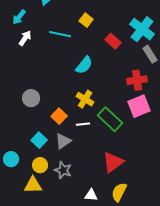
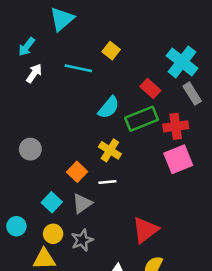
red rectangle: (113, 41) -> (150, 88), moved
gray circle: (31, 98) -> (30, 149), moved
green rectangle: (110, 119) -> (142, 119), moved, turned -65
gray star: (63, 170) -> (82, 240), turned 30

